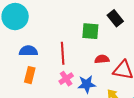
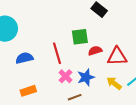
green square: (90, 31) -> (80, 37), moved
orange rectangle: (30, 75) -> (28, 91), moved, turned 70

